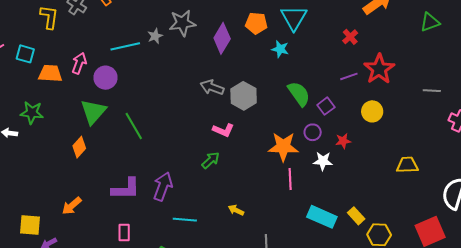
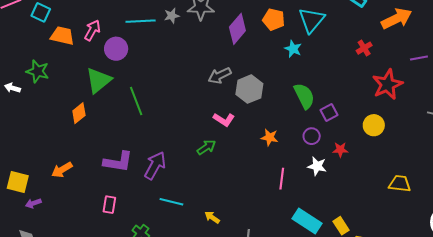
purple line: (349, 76) -> (419, 58), moved
gray arrow: (212, 87) -> (220, 76), turned -55
orange star: (283, 147) -> (270, 137), moved, size x0.6
yellow arrow: (236, 210) -> (212, 217), moved

